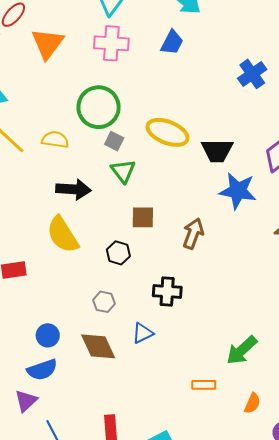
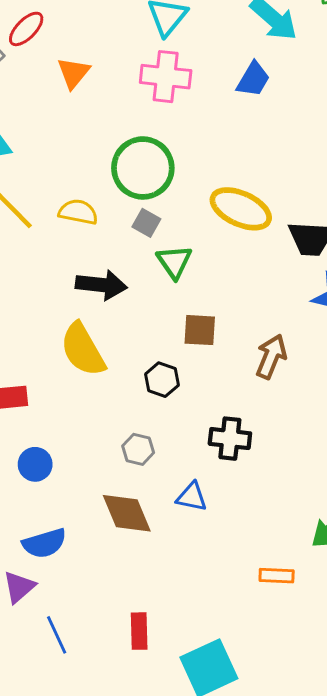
orange triangle: (48, 44) -> (74, 73), size x0.7
gray square: (114, 141) -> (146, 223), moved
blue triangle: (143, 333) -> (192, 497), turned 35
blue circle: (48, 335) -> (35, 464), moved

